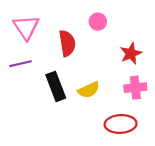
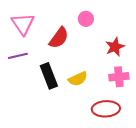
red semicircle: (67, 43) -> (59, 38), turned 45

